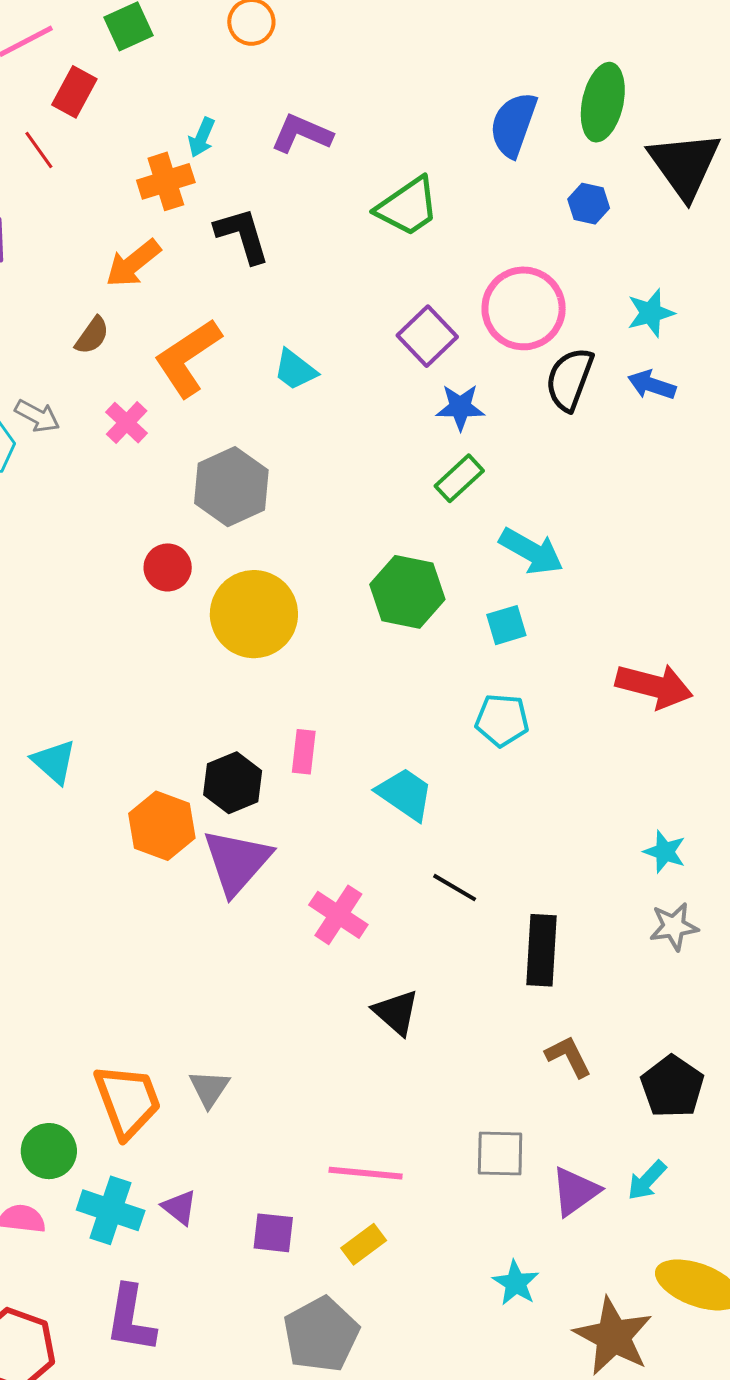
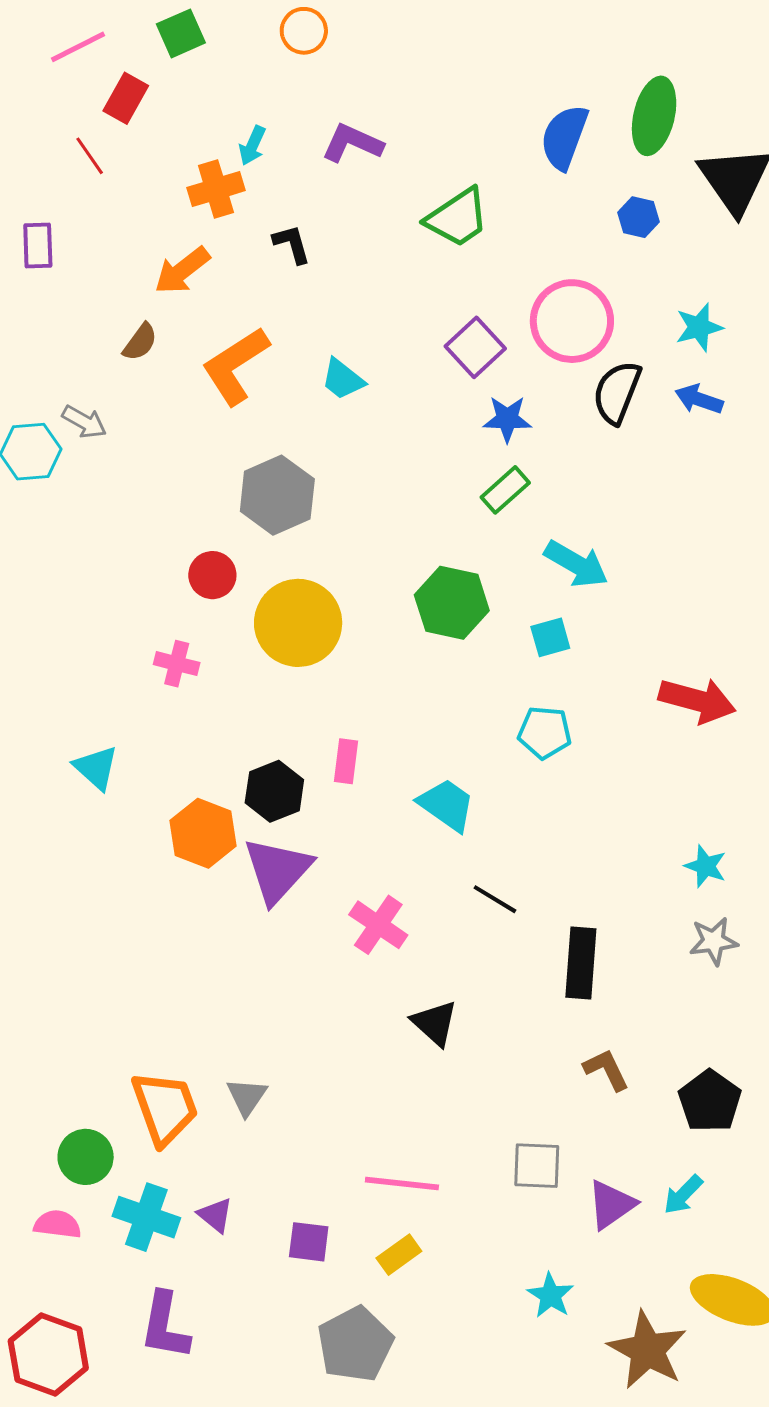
black L-shape: (242, 235) -> (292, 244), size x0.7
pink cross: (127, 423) -> (177, 664), moved, turned -30

